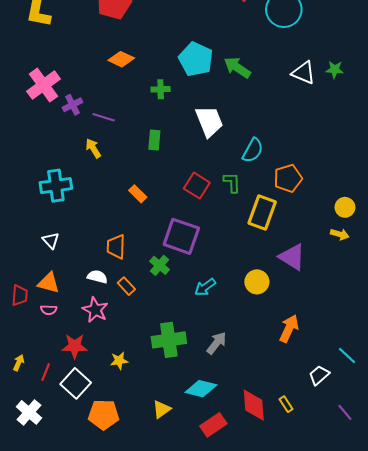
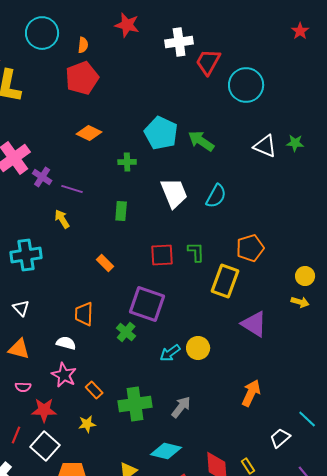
purple cross: (73, 105) -> (42, 177), turned -30
cyan semicircle: (253, 150) -> (216, 196), moved
red square: (197, 186) -> (162, 255), turned -35
yellow circle: (257, 282) -> (198, 348), moved
orange rectangle: (126, 286) -> (94, 390), moved
pink semicircle: (49, 310) -> (23, 387), moved

